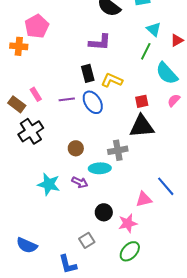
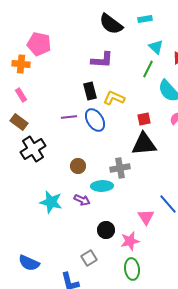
pink pentagon: (37, 26) -> (39, 44), turned -30
pink rectangle: (36, 94) -> (21, 95), moved
pink triangle: (144, 199) -> (146, 217), turned -48
green ellipse: (130, 251) -> (132, 269), turned -50

